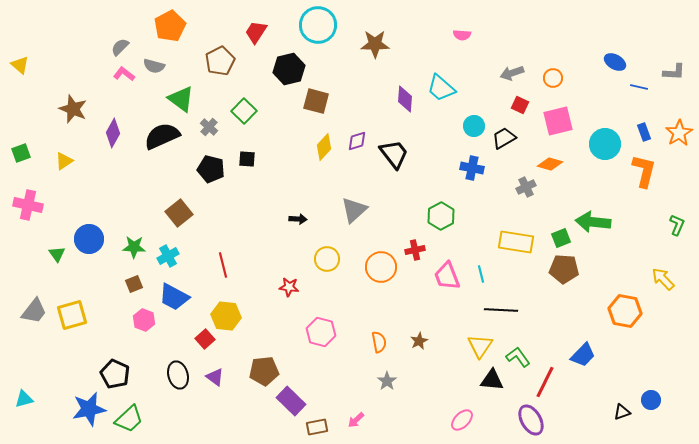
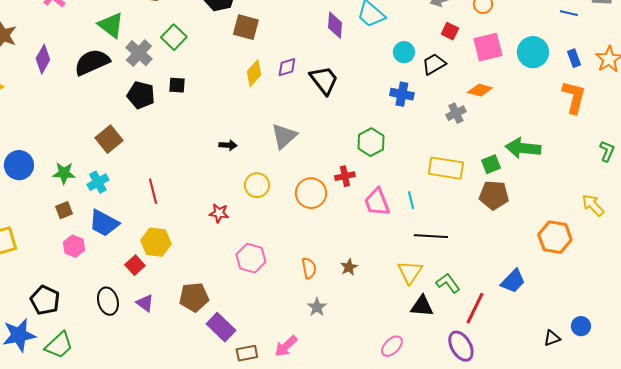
gray cross: (209, 127) -> (139, 53), size x1.5
cyan circle: (605, 144) -> (533, 52), moved
pink arrow: (356, 420) -> (286, 346), size x1.4

